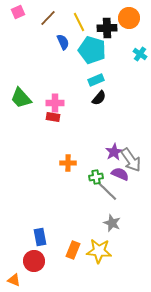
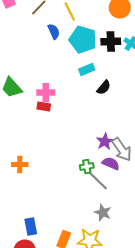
black cross: (107, 28) -> (111, 42), moved
black semicircle: (99, 98) -> (104, 88), moved
orange cross: (68, 163) -> (20, 164), moved

